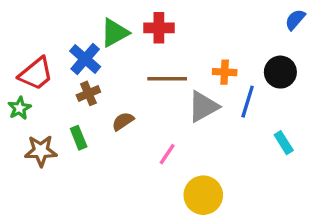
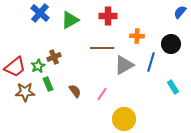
red cross: (159, 28) -> (108, 16), moved
blue cross: (85, 59) -> (40, 13), moved
orange cross: (225, 72) -> (137, 36), moved
red trapezoid: (36, 74) -> (15, 67), moved
green star: (19, 108) -> (38, 66), moved
brown semicircle: (123, 121) -> (75, 91), moved, turned 88

